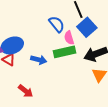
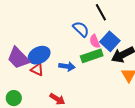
blue square: (87, 27) -> (110, 41), moved

